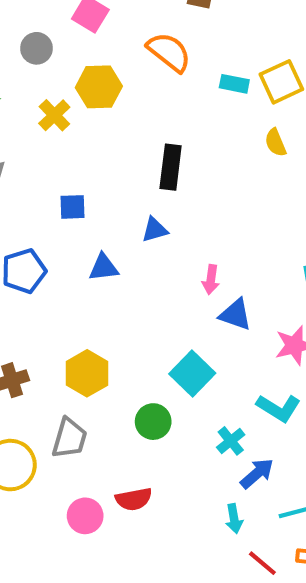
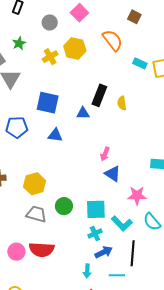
yellow semicircle: (276, 143) -> (122, 103), moved
blue square: (72, 207) -> (48, 103), size x1.6
blue triangle: (155, 230) -> (83, 113), moved
cyan square: (192, 374) -> (96, 209), moved, turned 30
green circle: (153, 422) -> (64, 206), moved
gray trapezoid: (70, 438) -> (36, 214), moved, turned -105
red semicircle: (134, 499) -> (42, 250), size x1.4

